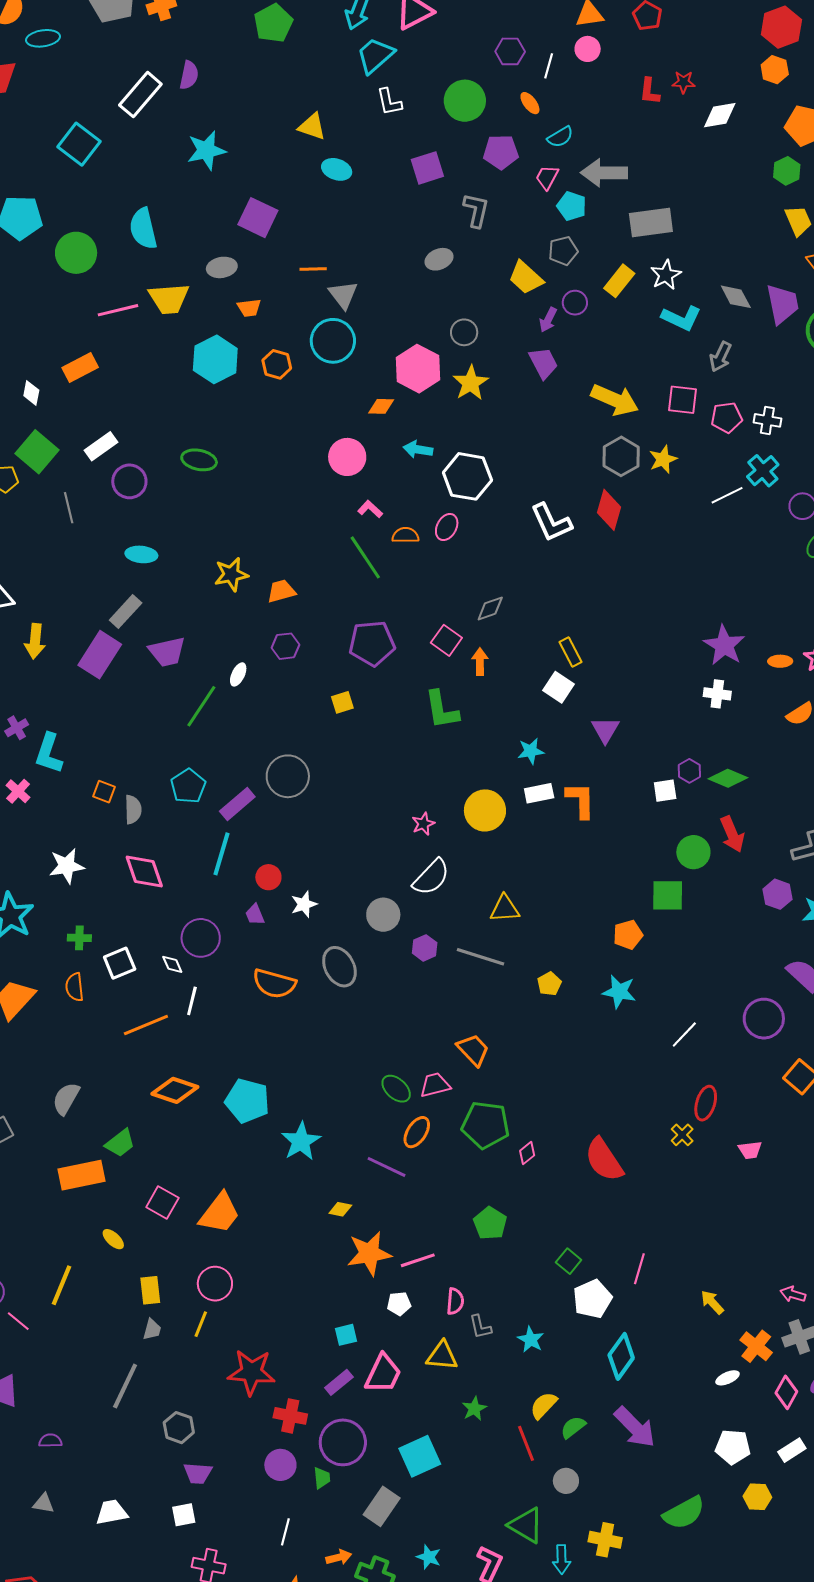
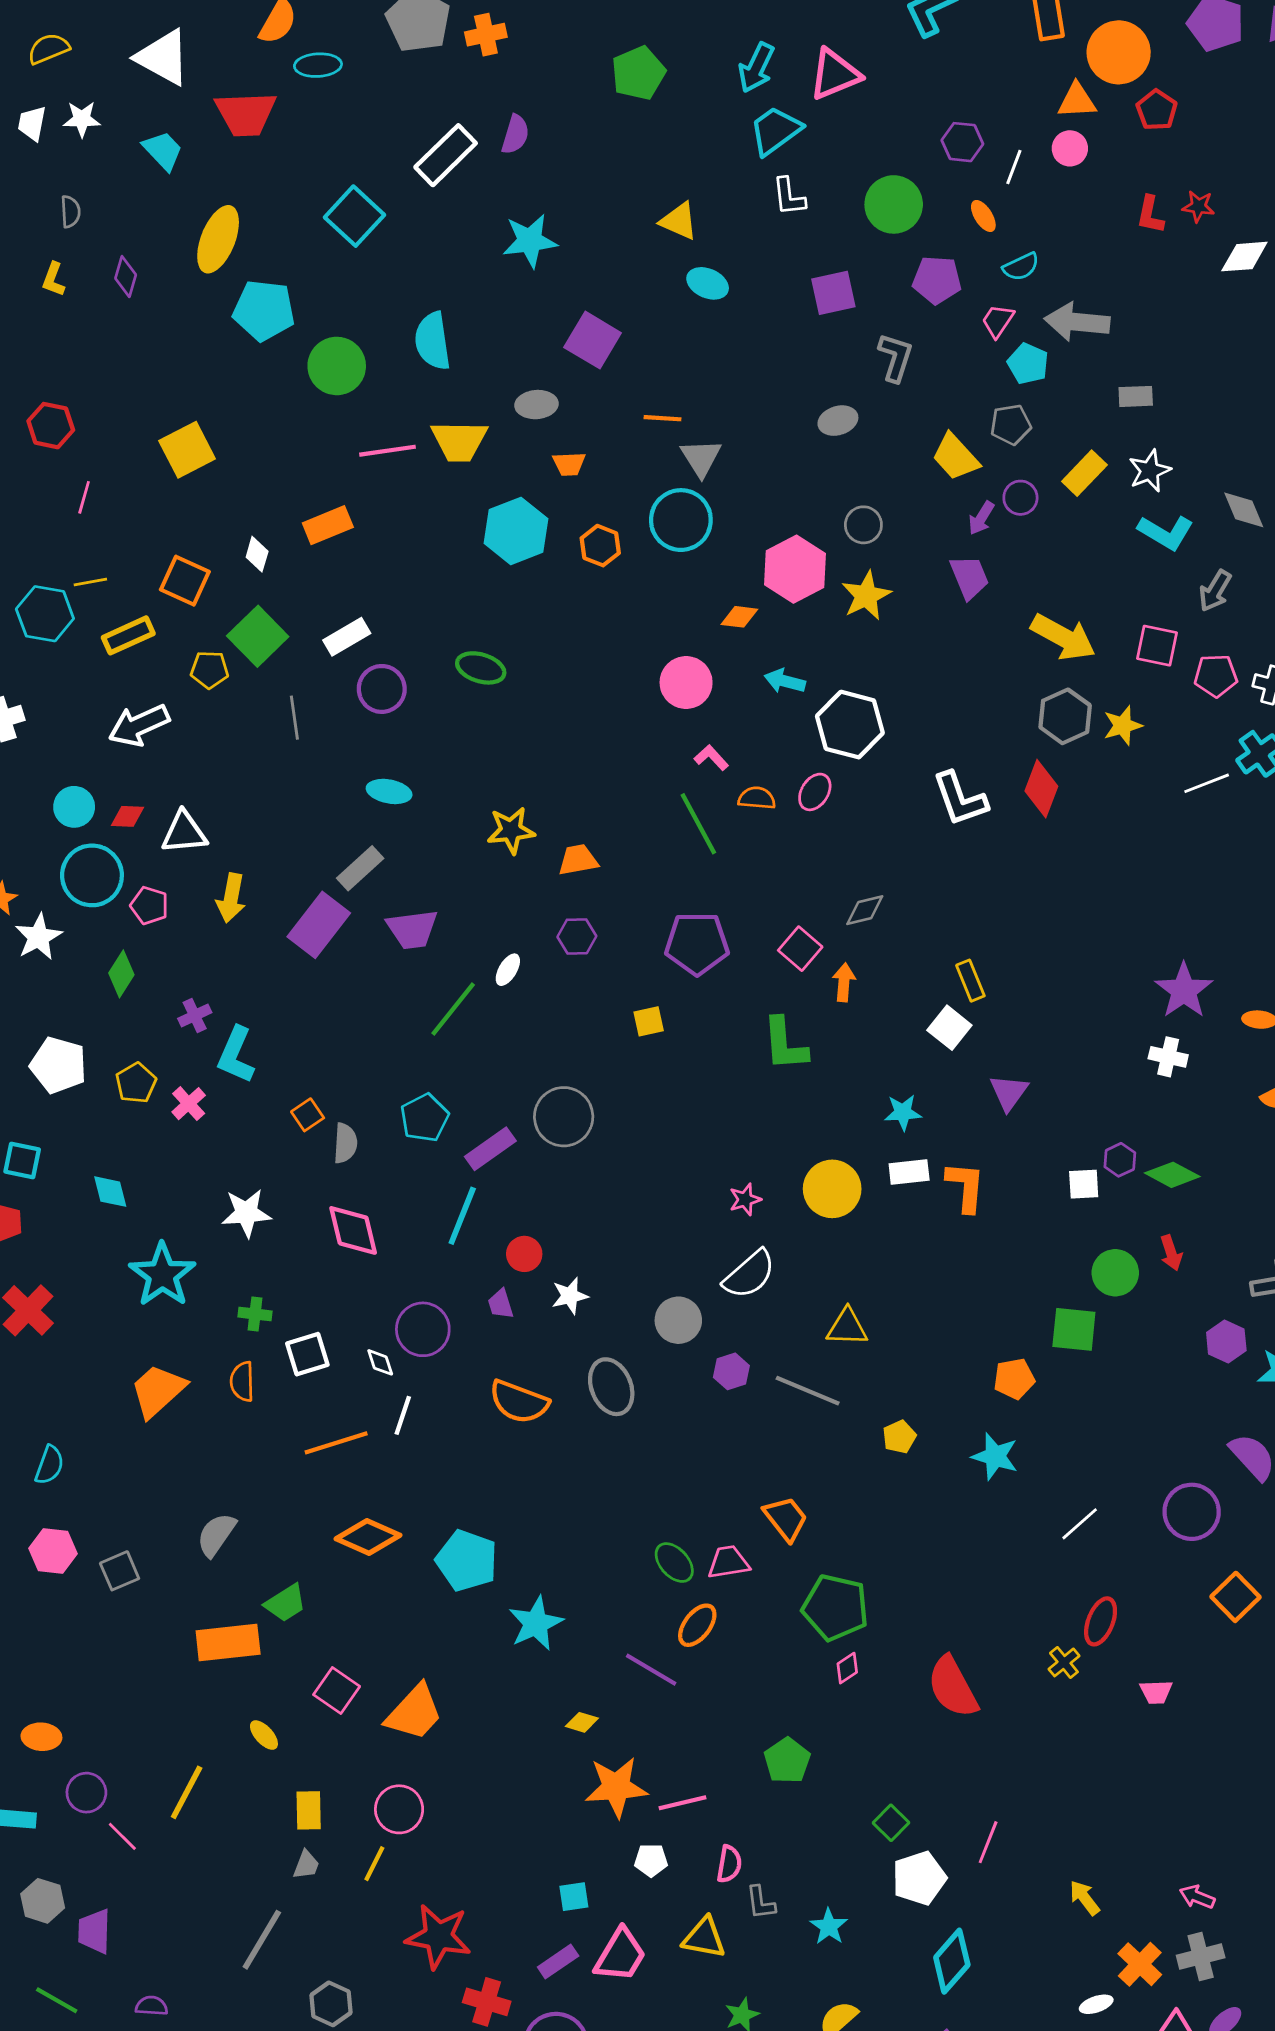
gray rectangle: (651, 223) -> (1136, 396), size x0.6
orange square: (104, 792) -> (308, 1115), turned 30
red arrow: (732, 834) -> (1171, 1253), size x0.7
green pentagon: (485, 1125) -> (835, 1607), moved

